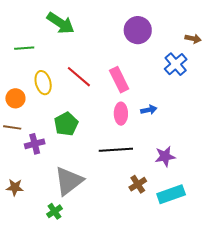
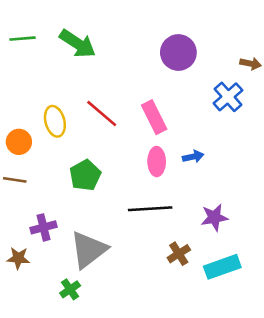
green line: (24, 48) -> (23, 39), moved
purple cross: (35, 144) -> (44, 227), moved

